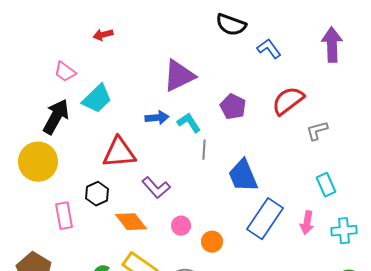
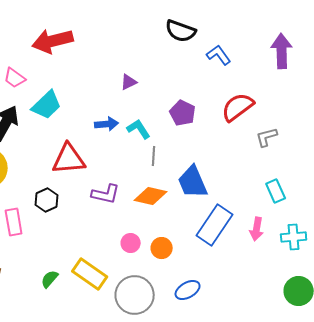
red arrow: (103, 35) -> (53, 41), size x2.0
purple triangle: (179, 76) -> (129, 82), size x0.5
purple L-shape: (156, 188) -> (106, 194), turned -36
orange diamond: (131, 222) -> (151, 196), moved, turned -40
pink circle: (181, 226) -> (131, 243), moved

